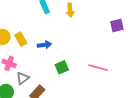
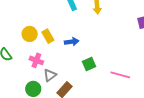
pink line: (98, 68) -> (120, 75), moved

